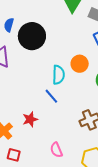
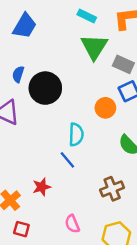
orange circle: (80, 64) -> (105, 108), moved

